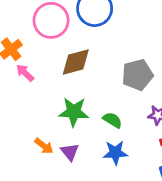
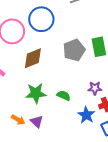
gray pentagon: (137, 75) -> (74, 50), moved
blue star: (115, 153) -> (86, 115), moved, turned -30

